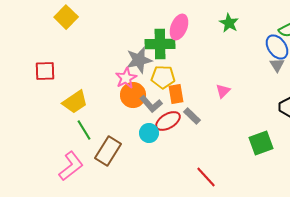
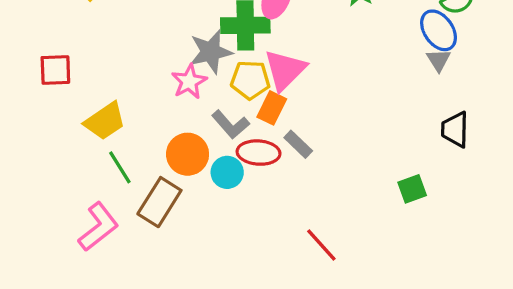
pink triangle: (223, 91) -> (285, 70), moved, size x1.8
orange rectangle: (176, 94) -> (272, 108), turned 36
orange circle: (133, 95) -> (188, 154), moved
red ellipse: (168, 121) -> (259, 153), turned 35
green square: (261, 143) -> (412, 189), size x0.7

